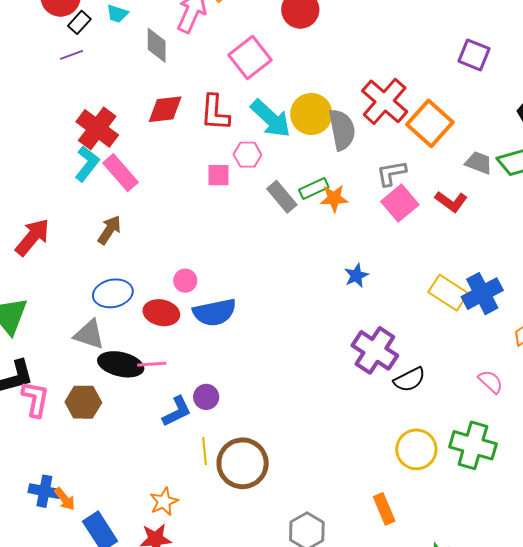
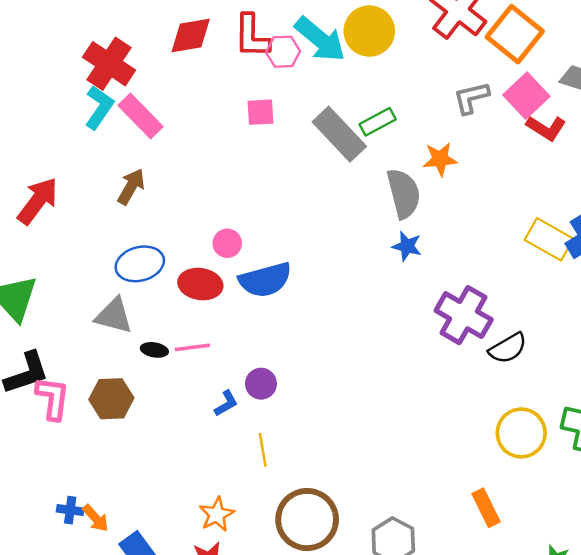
gray semicircle: (342, 130) -> (404, 193), moved
pink hexagon: (247, 155) -> (283, 52), moved
gray rectangle: (282, 197) -> (339, 134), size x1.4
orange star: (334, 198) -> (440, 159), moved
pink square: (400, 203) -> (526, 96), moved
blue star: (356, 276) -> (407, 246), moved, turned -30
black ellipse: (121, 364) -> (154, 350), size x0.5
blue L-shape: (177, 411) -> (226, 403), size x0.7
brown circle: (243, 463) -> (307, 520), moved
blue cross: (44, 491) -> (70, 510), size x0.7

